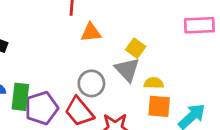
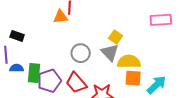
orange triangle: (91, 32) -> (61, 17), moved
gray circle: (91, 83) -> (81, 53), moved
yellow semicircle: (154, 83) -> (129, 62), size x1.6

